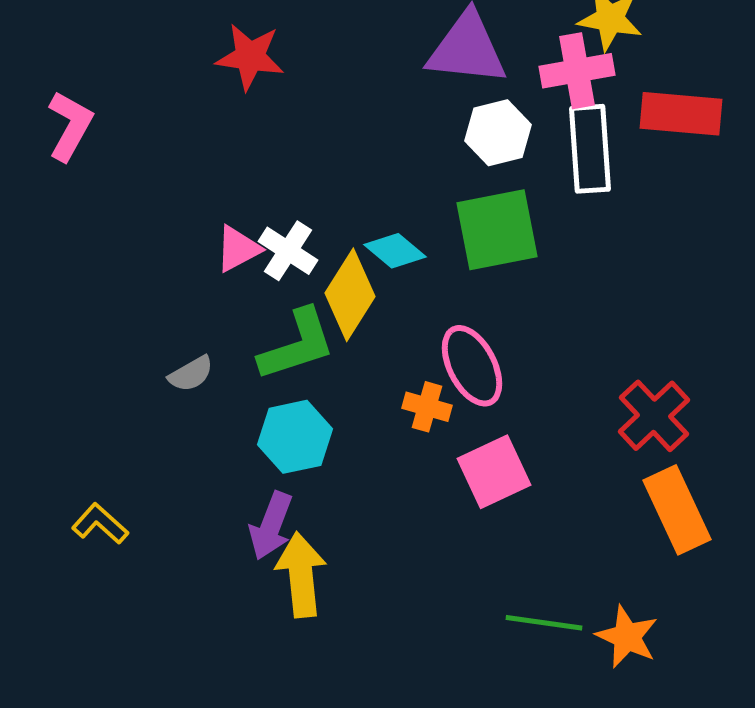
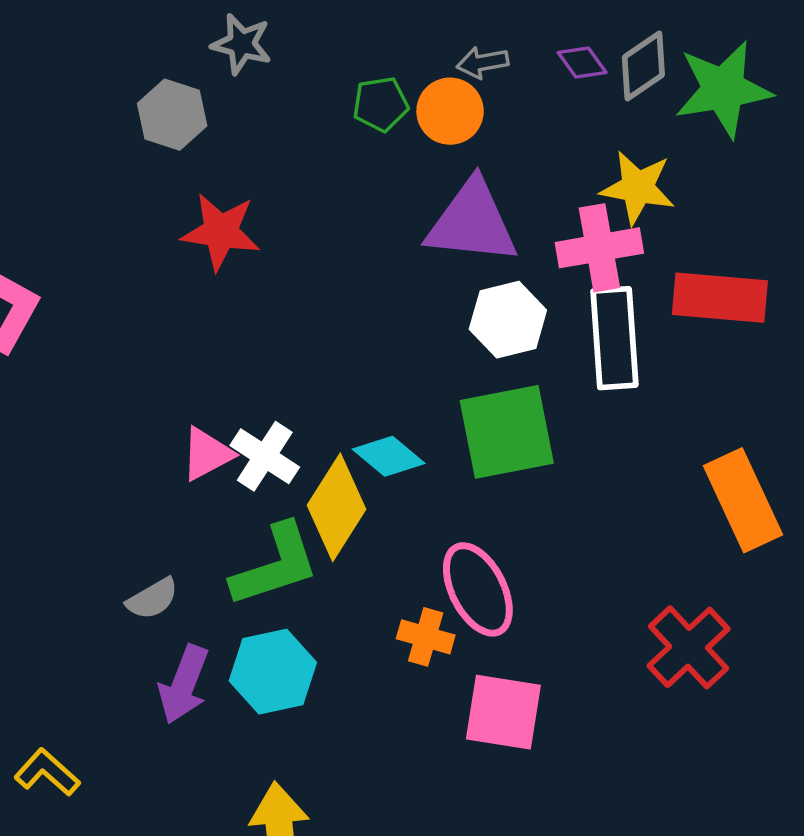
pink square: (494, 472) -> (503, 712), turned 34
orange rectangle: (677, 510) -> (743, 500), moved
purple arrow: (271, 526) -> (184, 684), moved

